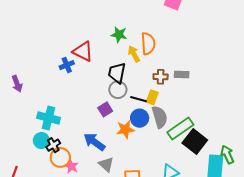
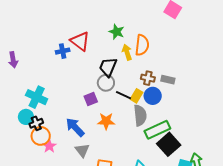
blue circle: (140, 118) -> (153, 96), moved

